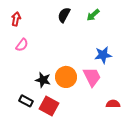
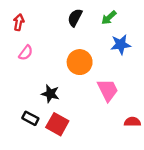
blue star: (103, 55) -> (121, 45), moved
orange circle: (66, 77) -> (80, 62), moved

